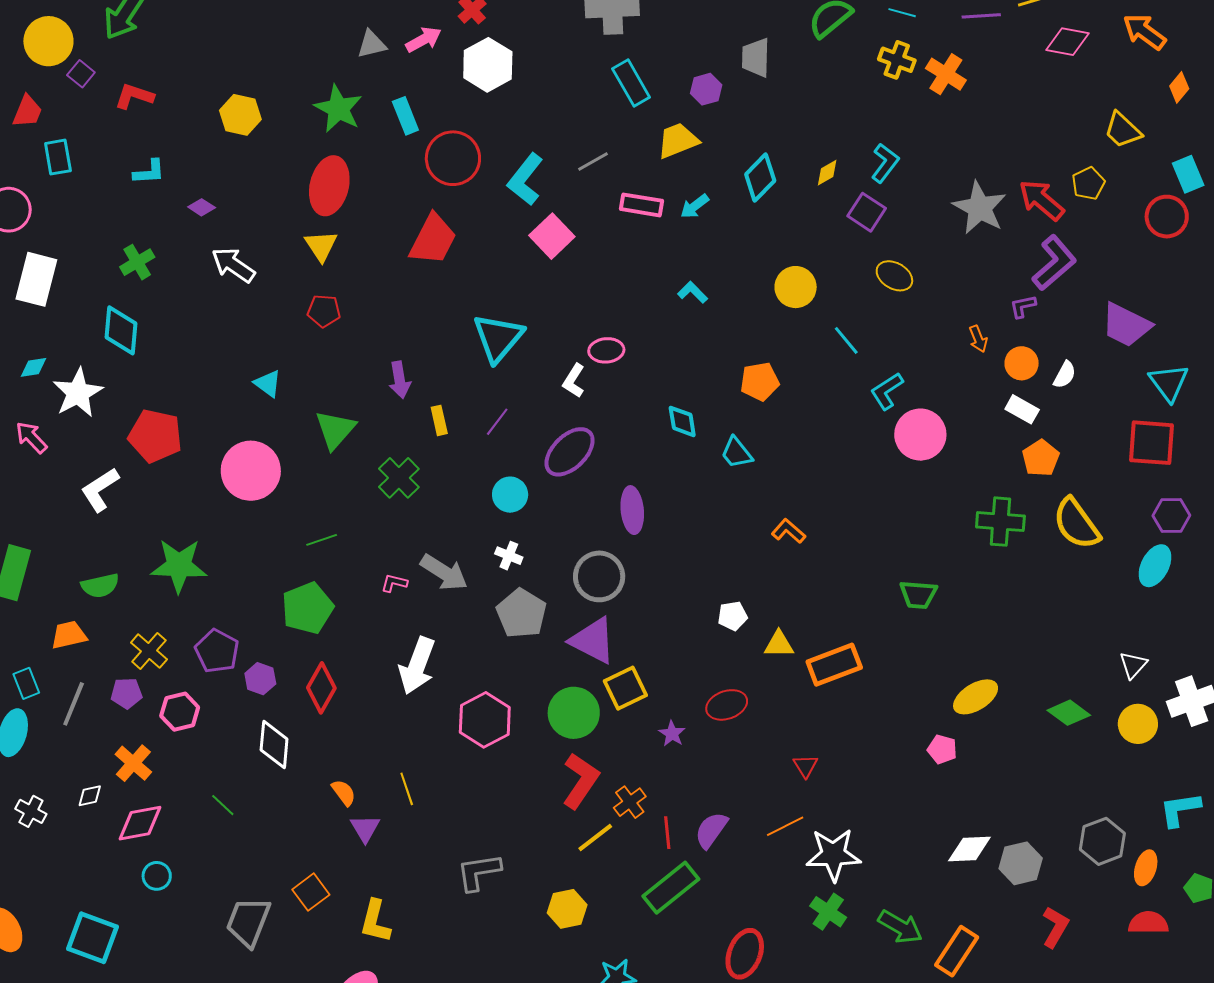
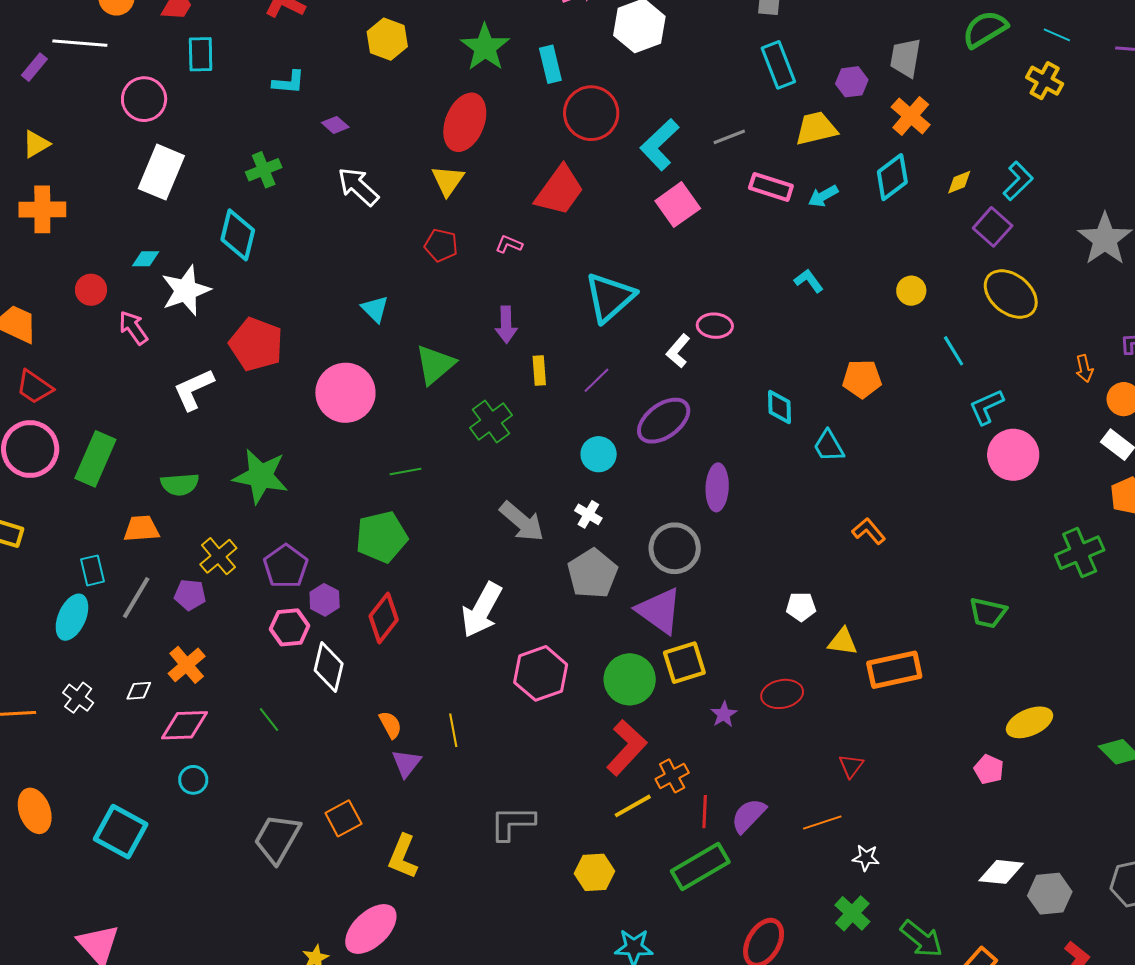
orange cross: (946, 74) -> (911, 116), moved
yellow ellipse: (894, 276) -> (1011, 294), size x1.5
yellow circle: (796, 287) -> (911, 291), size x0.7
green cross: (1000, 522) -> (1080, 553), turned -36
pink L-shape: (394, 583) -> (509, 244), moved
pink hexagon: (180, 712) -> (290, 627), moved
white star: (833, 855) -> (866, 858), size x0.5

